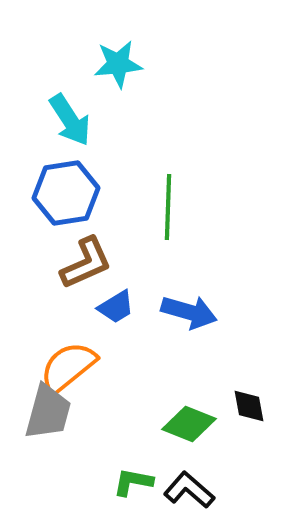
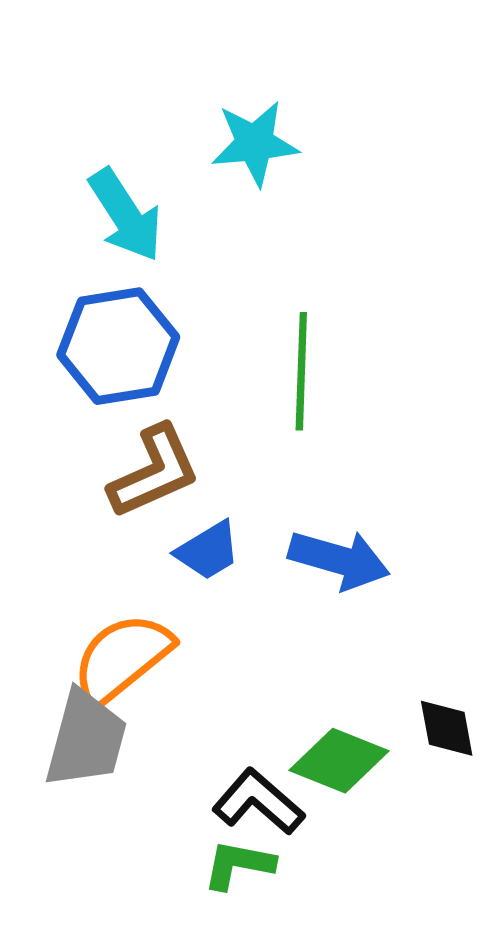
cyan star: (118, 64) -> (255, 143), moved
black L-shape: (189, 490) -> (258, 802), moved

